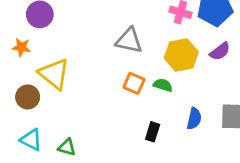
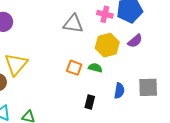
gray triangle: (129, 40) -> (73, 24), moved
yellow triangle: (54, 74) -> (16, 64), turned 35

